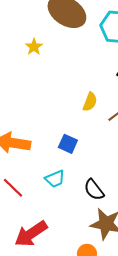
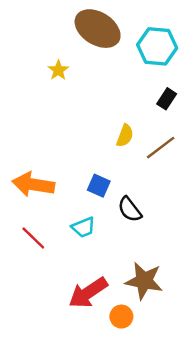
black semicircle: (94, 190) -> (130, 209), moved
red arrow: (31, 234) -> (88, 293), moved

